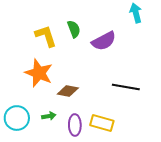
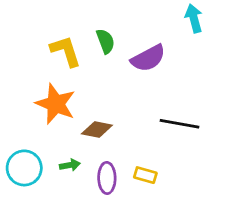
yellow rectangle: (102, 123) -> (145, 175), size x0.7

